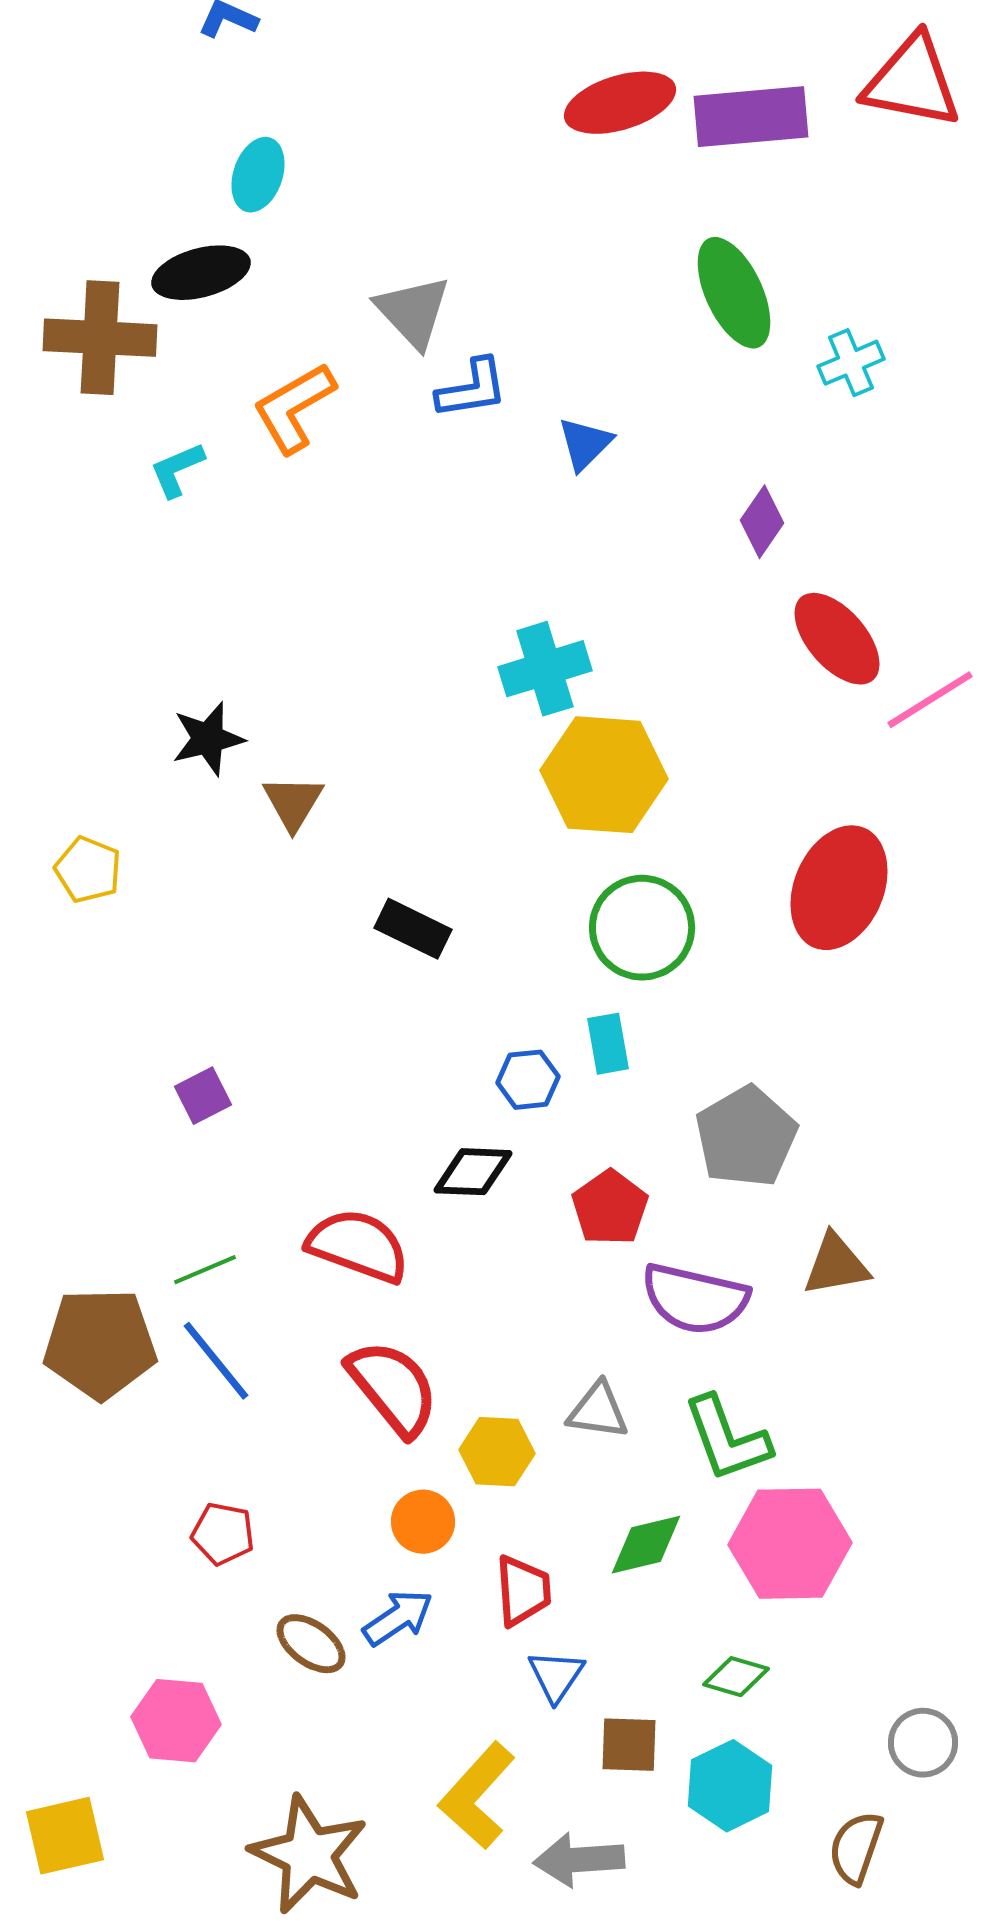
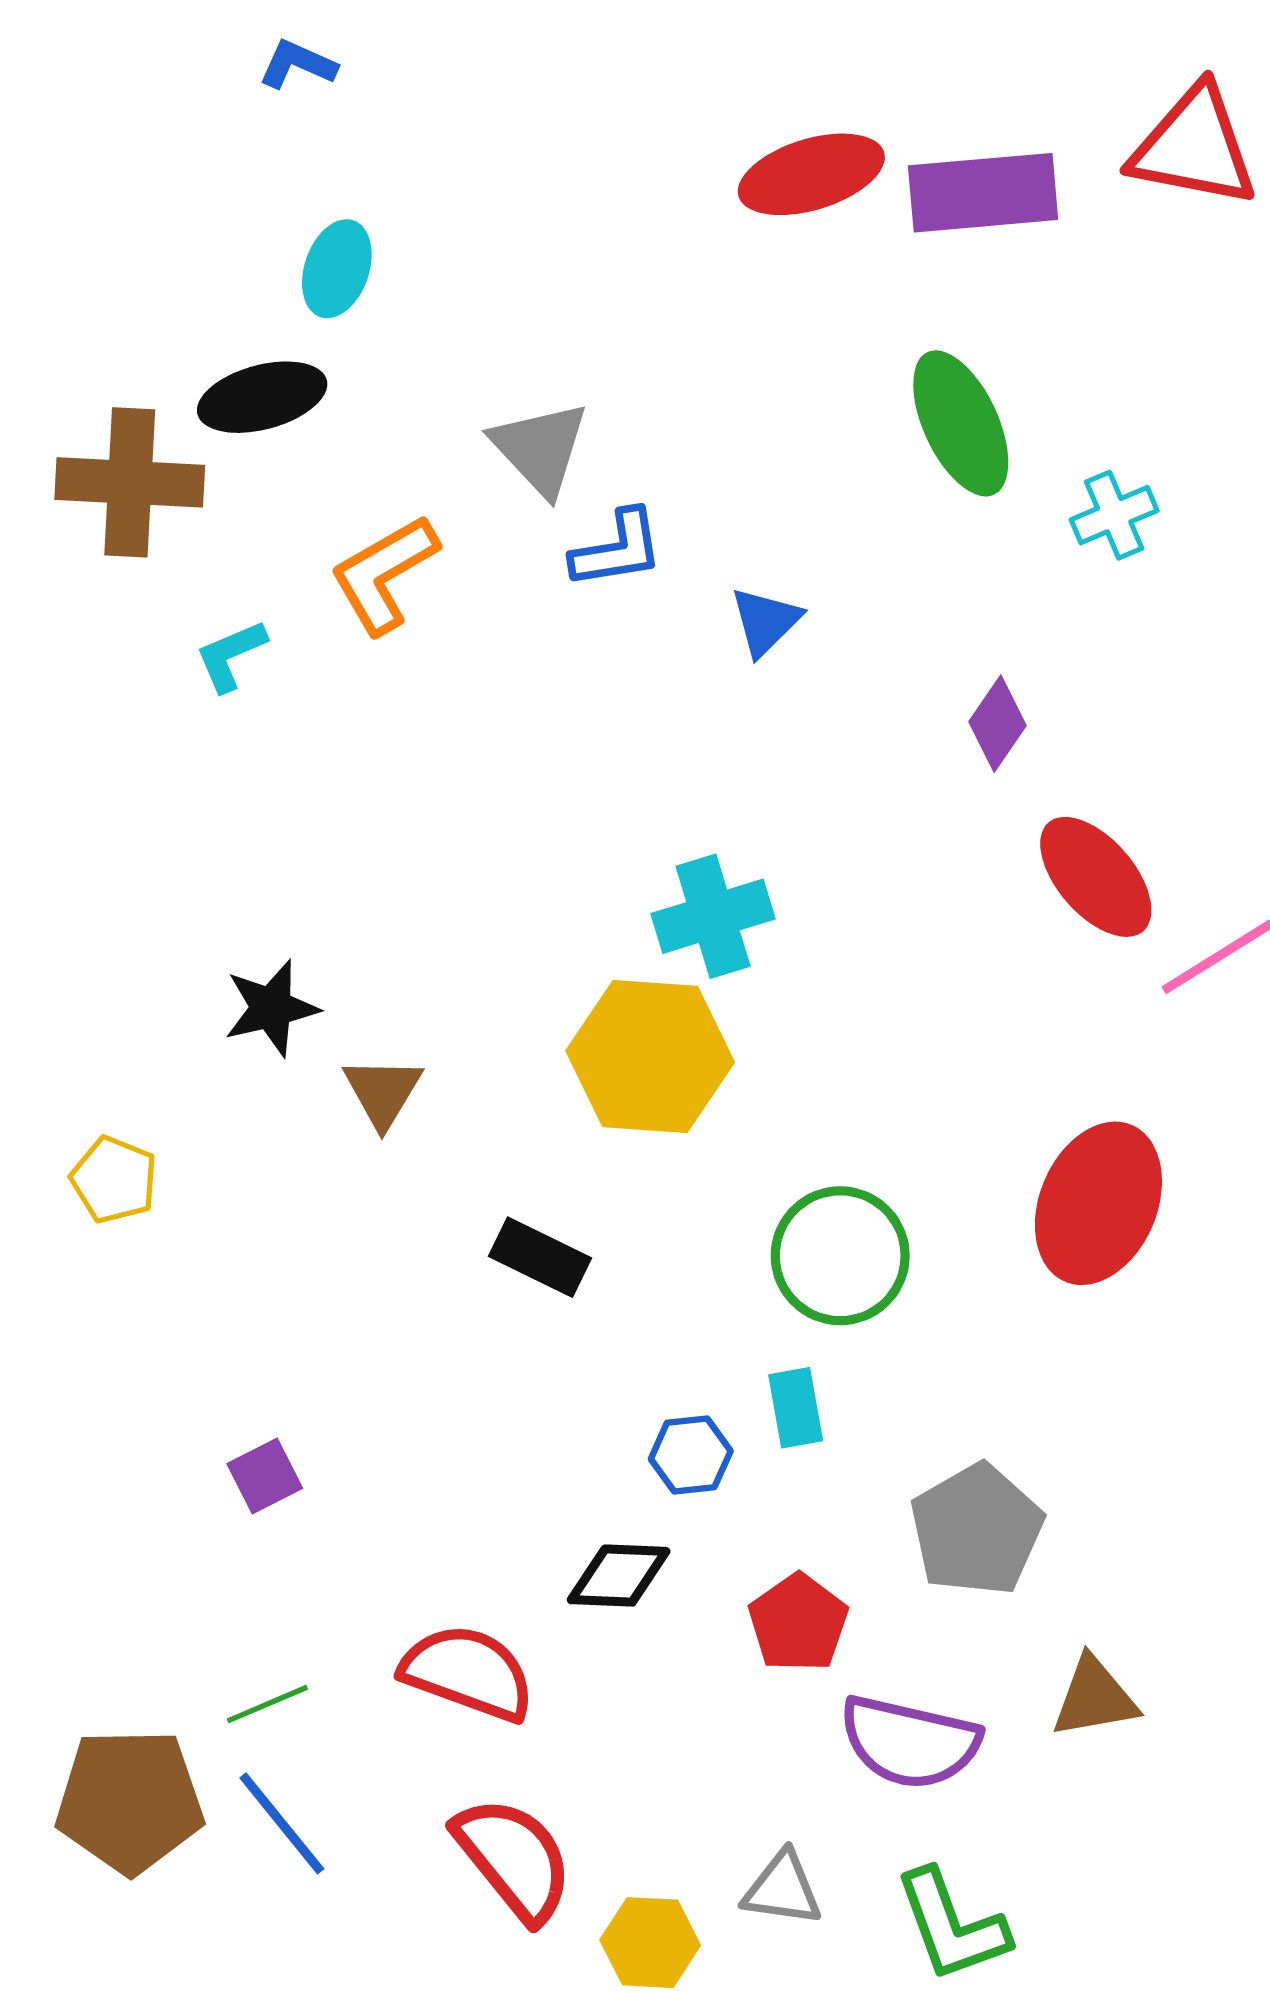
yellow hexagon: (604, 775) -> (650, 1057), moved

